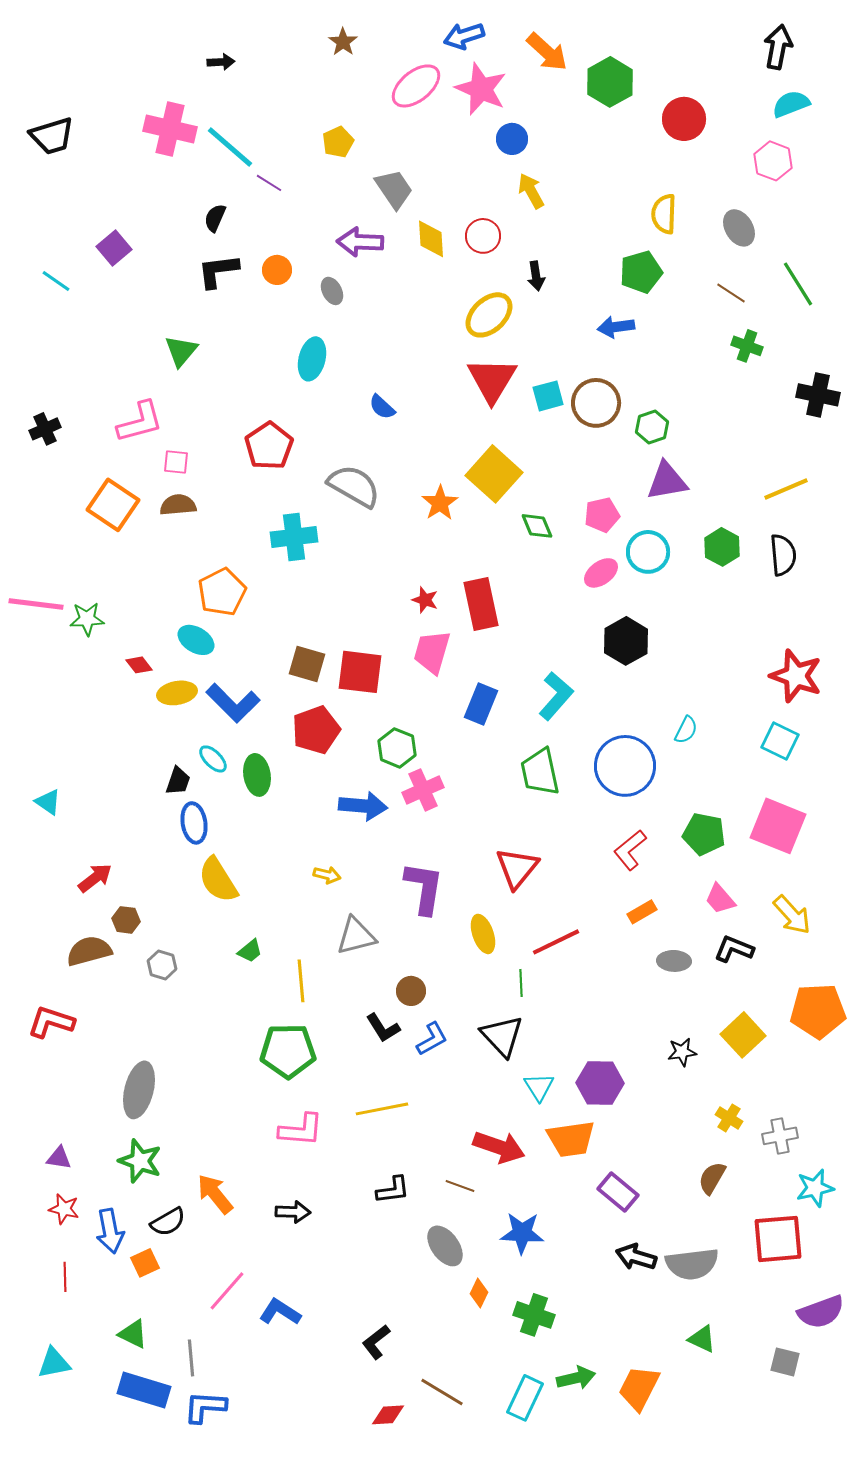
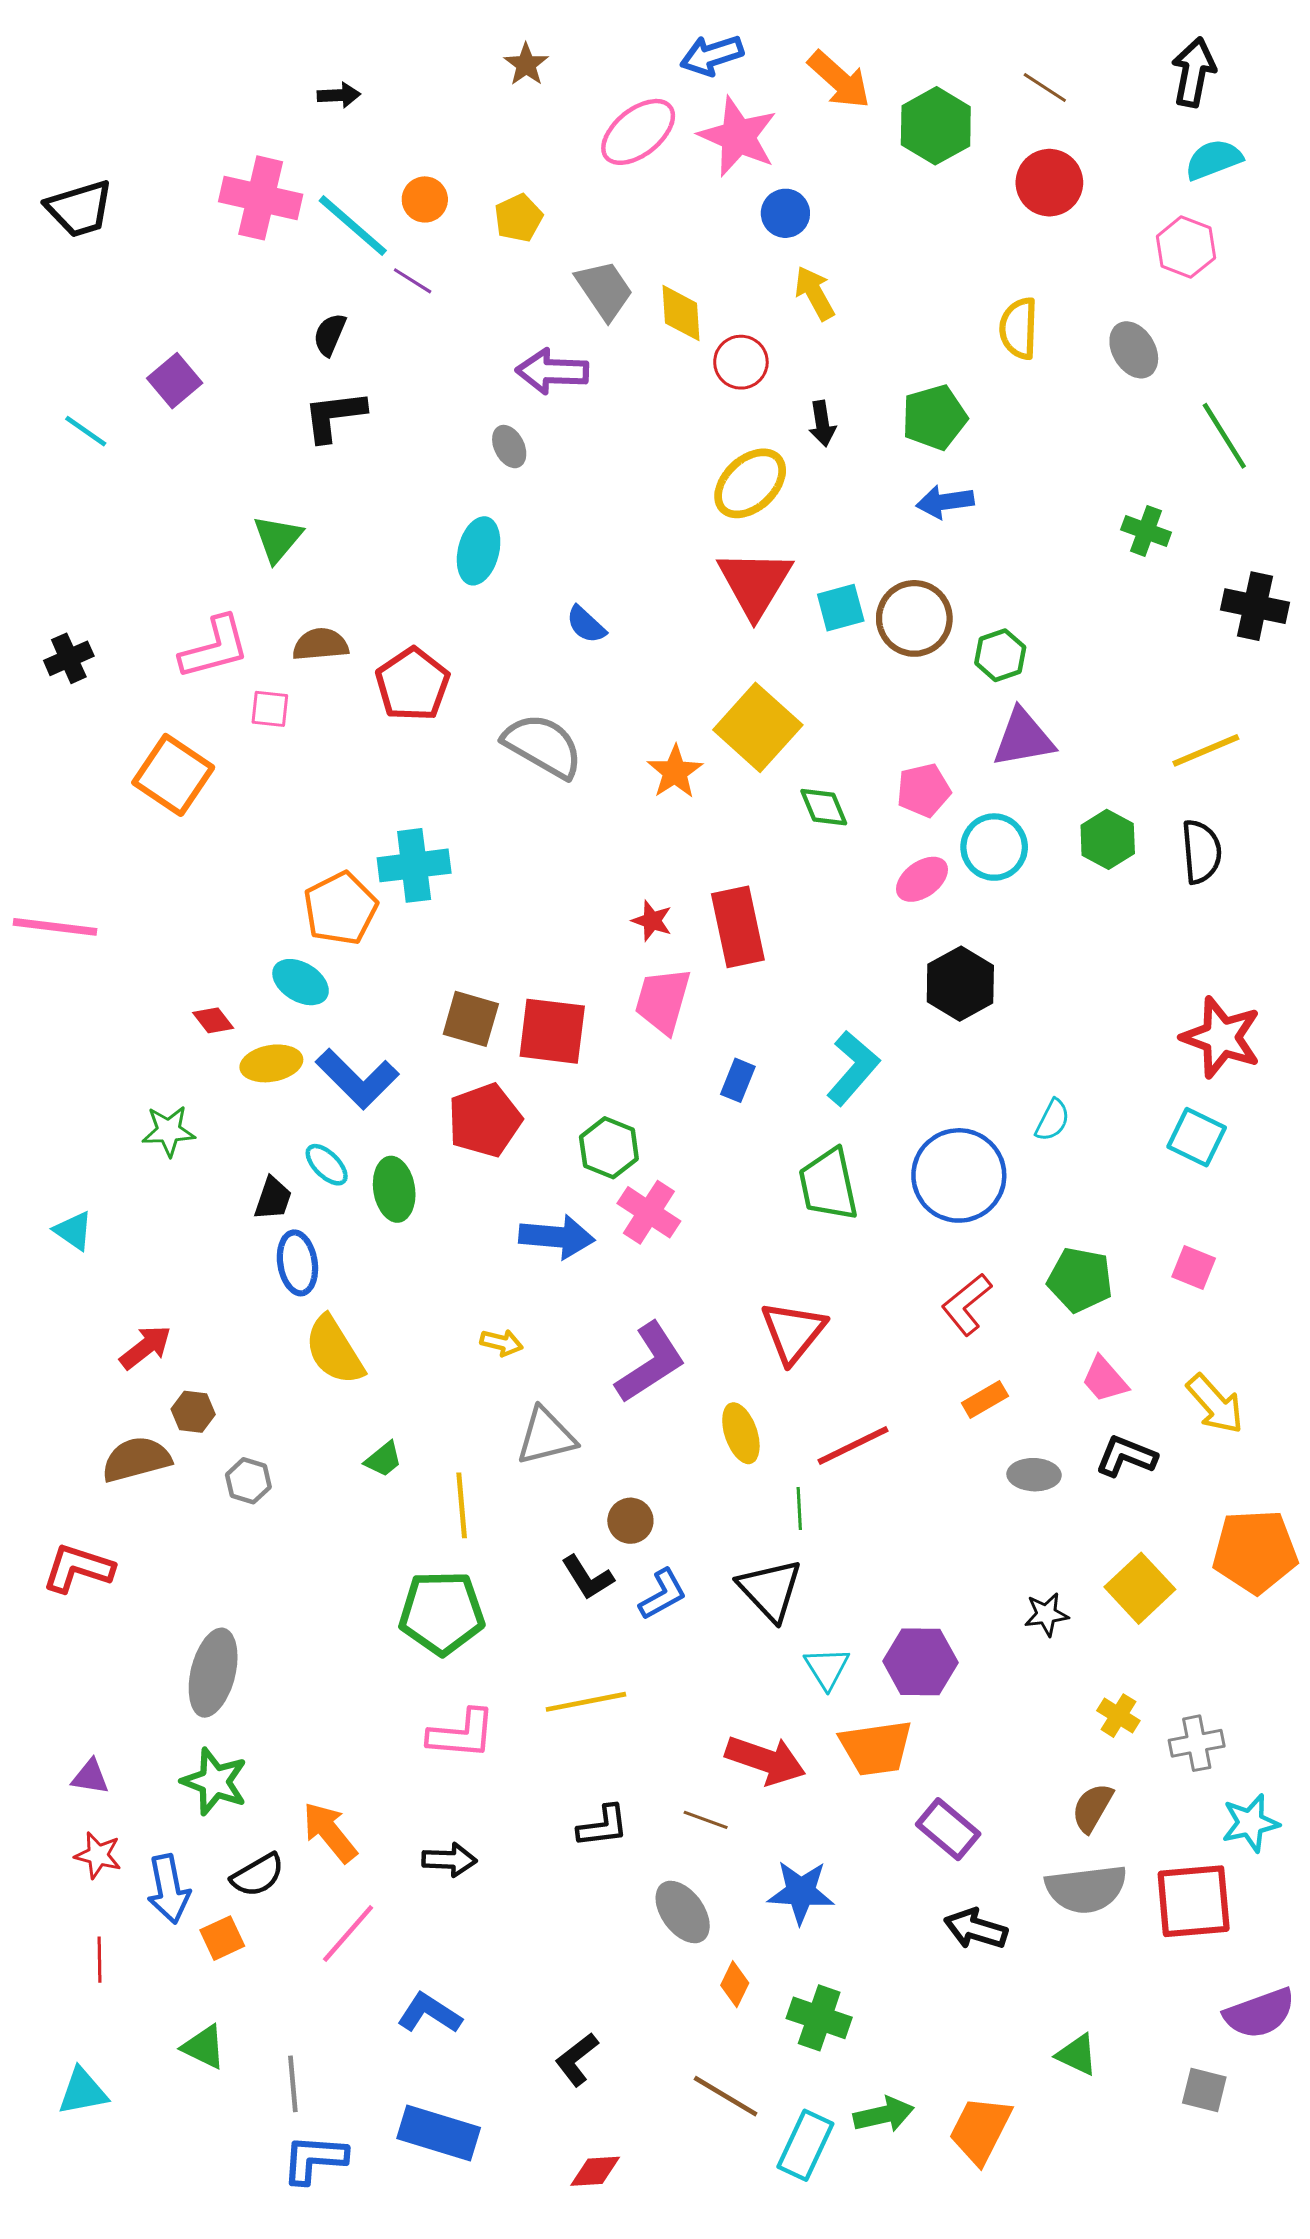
yellow diamond: (431, 239) -> (681, 313), moved
orange circle: (277, 270) -> (425, 199), moved
green pentagon: (641, 272) -> (934, 417), moved
brown line: (731, 293) -> (1045, 87), moved
brown semicircle: (178, 505) -> (320, 644), moved
cyan cross: (294, 537) -> (414, 865), moved
green star: (87, 619) -> (169, 1131), moved
blue rectangle: (481, 704) -> (738, 1080), size x0.7
pink cross: (423, 790) -> (649, 1212), turned -33
pink square: (778, 826) -> (1194, 1268), size x0.5
purple L-shape: (424, 888) -> (650, 1363), turned 48
gray semicircle: (692, 1264) -> (1086, 1889), moved
pink line: (227, 1291) -> (348, 1933), moved
blue rectangle: (144, 1390) -> (439, 2133), moved
brown line: (442, 1392) -> (726, 2096), moved

